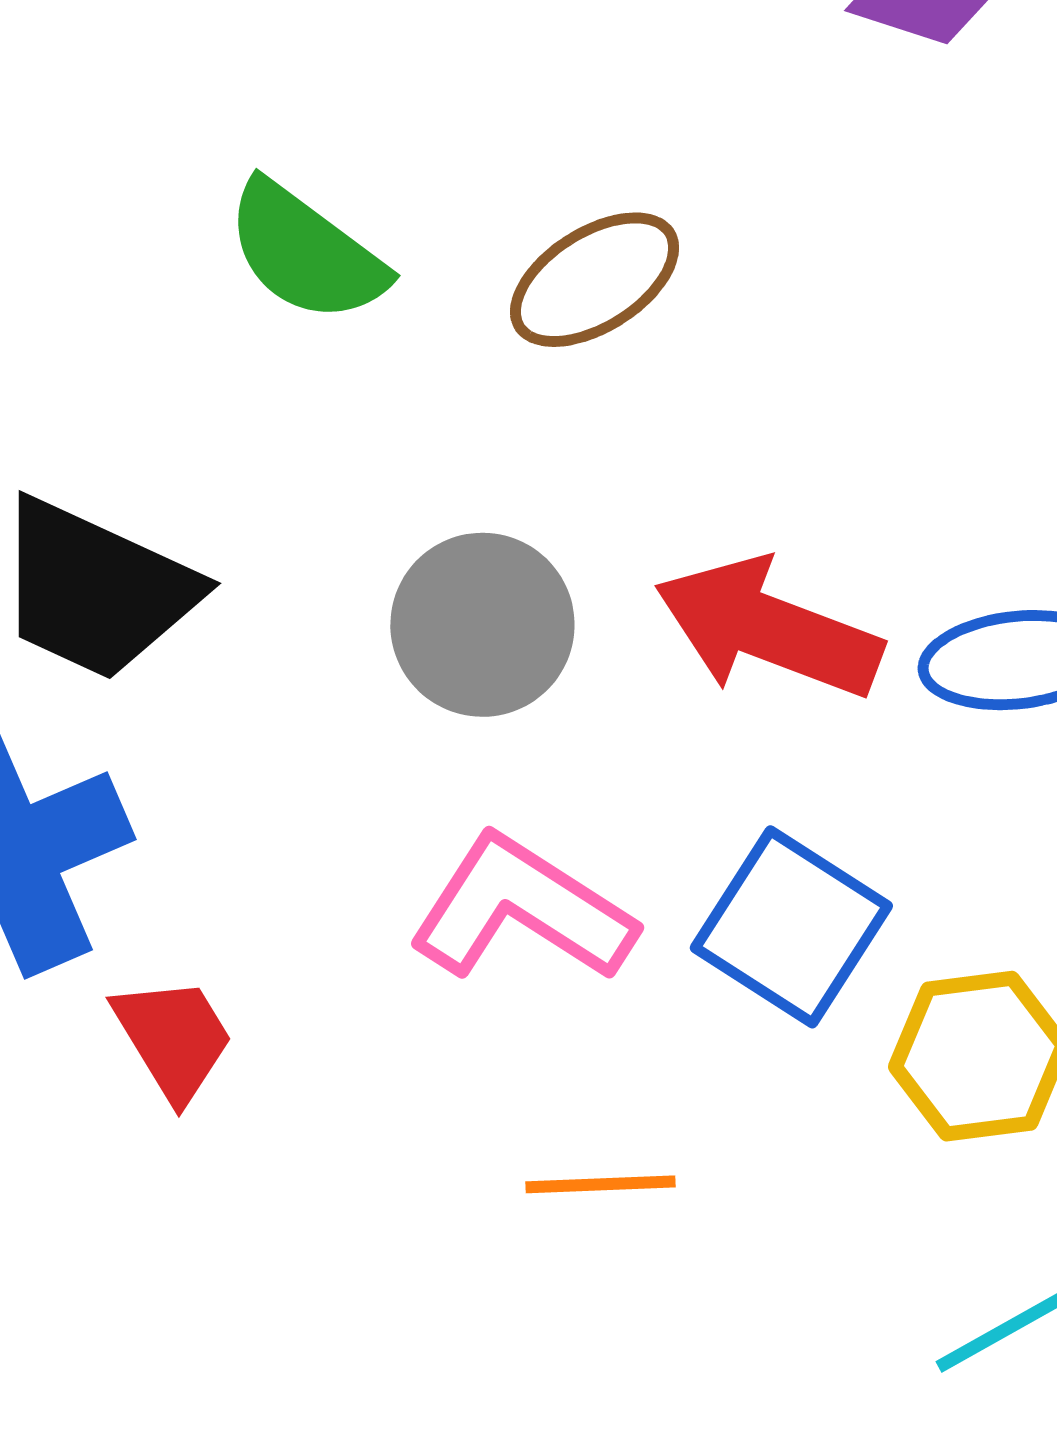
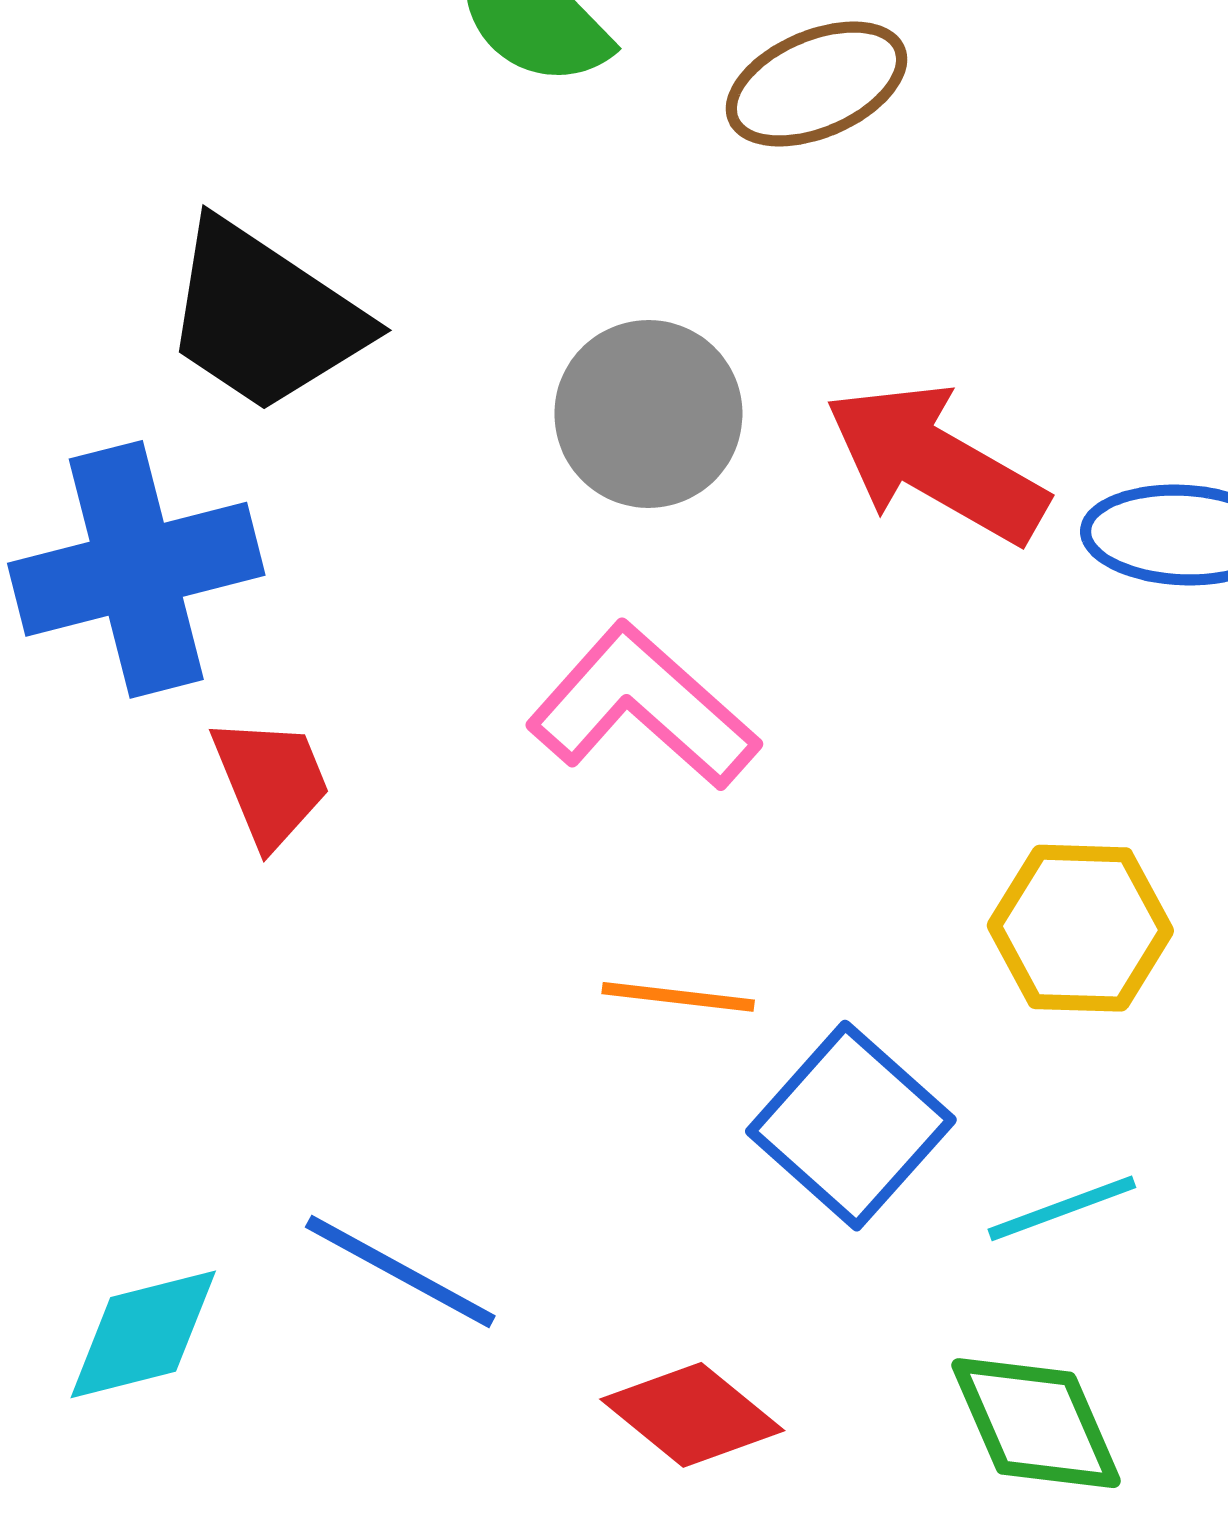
blue square: (791, 927) -> (851, 1126), moved

